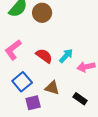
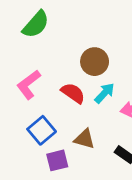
brown circle: (42, 13) -> (95, 62), moved

